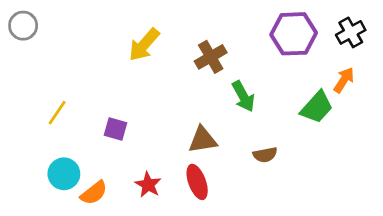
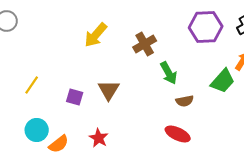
brown triangle: (203, 140) -> (109, 90), moved, turned -50
brown semicircle: (265, 155) -> (185, 101), moved
red ellipse: (197, 182) -> (178, 134), moved, turned -45

